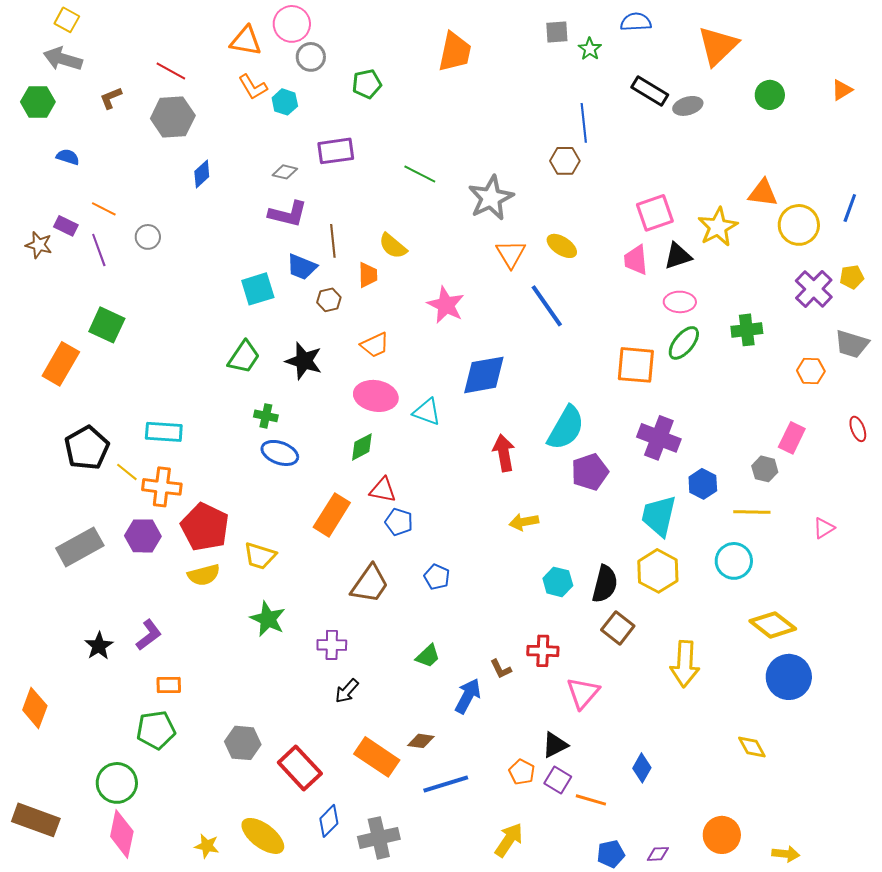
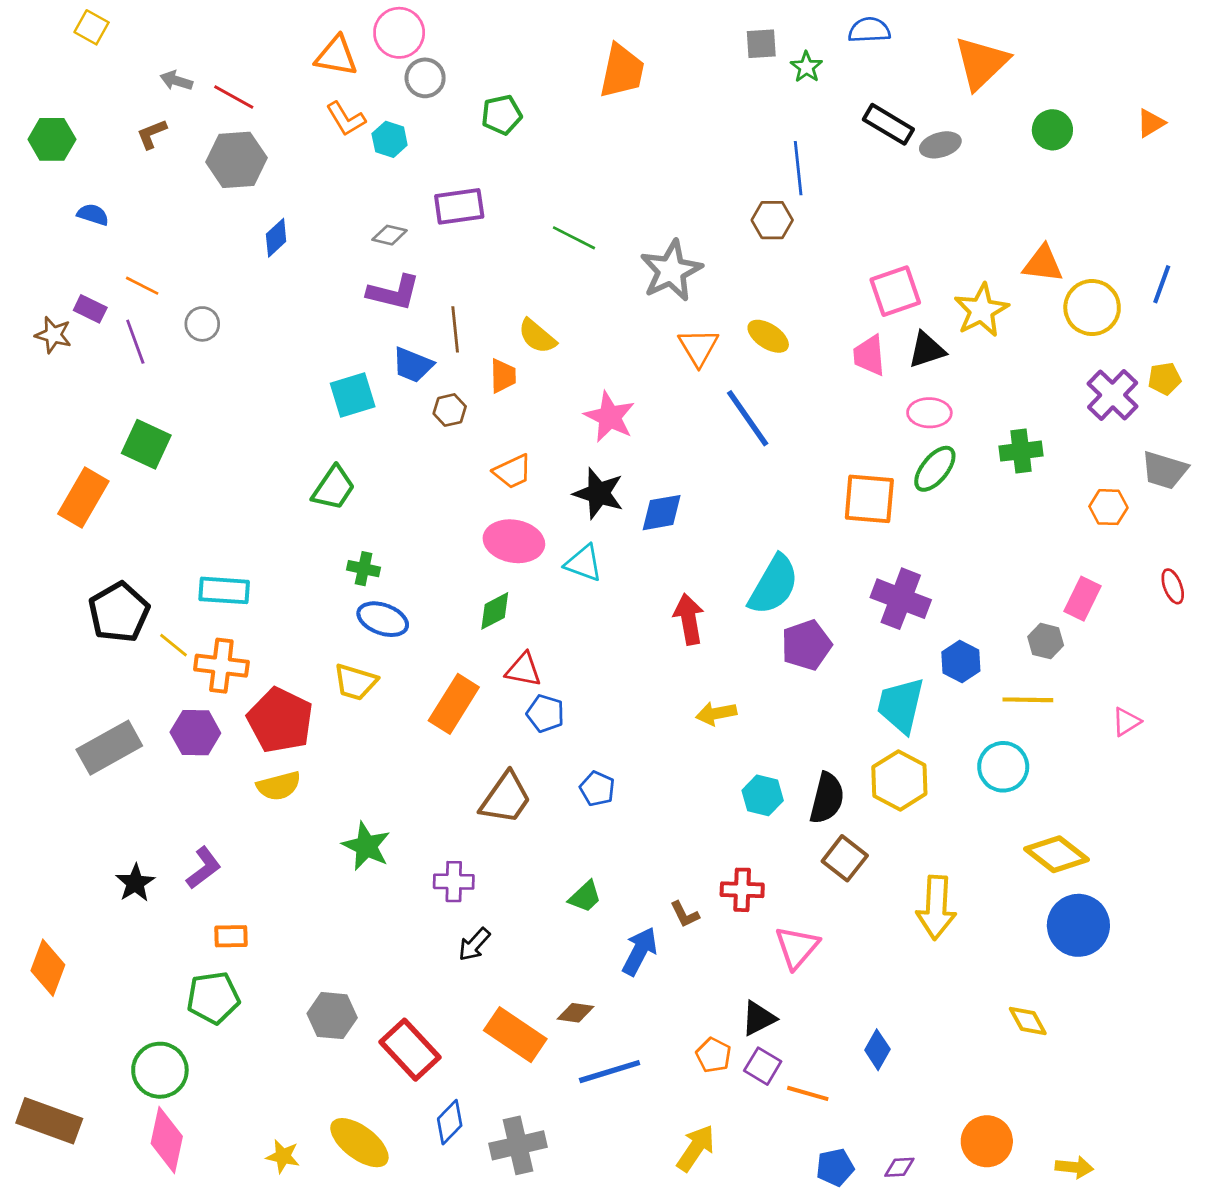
gray arrow: (63, 59) -> (176, 81), moved, size x0.6
black star: (304, 361) -> (599, 493), moved
blue diamond: (484, 375) -> (662, 513), size x0.7
yellow trapezoid: (260, 556) -> (355, 682), moved

